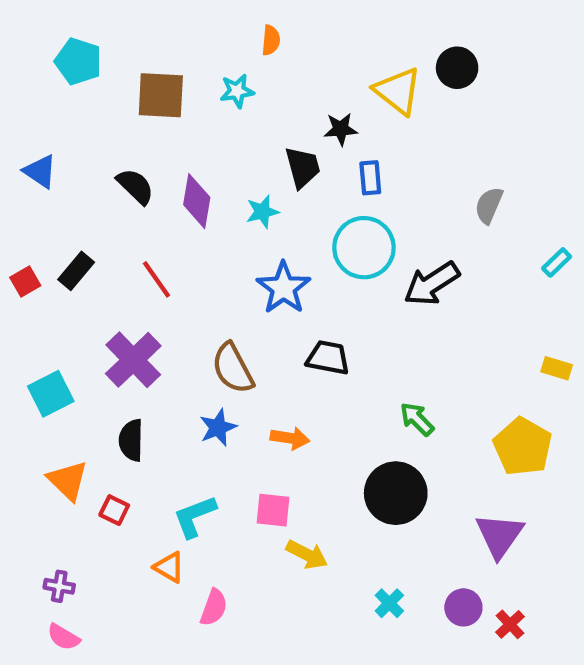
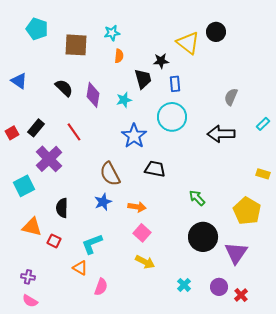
orange semicircle: (271, 40) -> (119, 56), moved
cyan star: (237, 91) -> (112, 33), moved
black arrow: (432, 284) -> (221, 134), moved, turned 32
purple cross: (133, 360) -> (49, 159), moved
orange triangle: (68, 480) -> (32, 227), turned -30
black circle: (396, 493) -> (203, 237), moved
pink square: (273, 510) -> (142, 233), moved, turned 36

